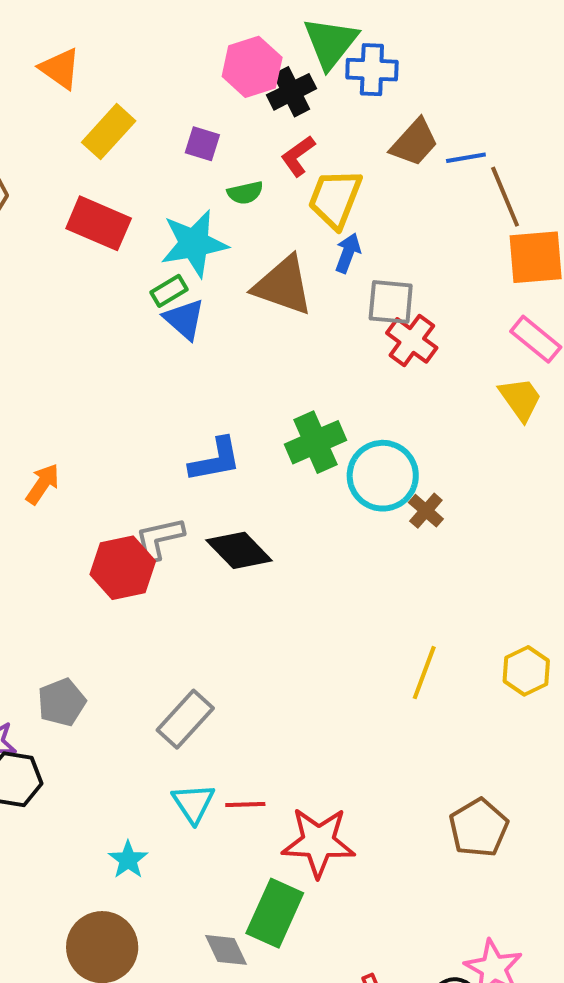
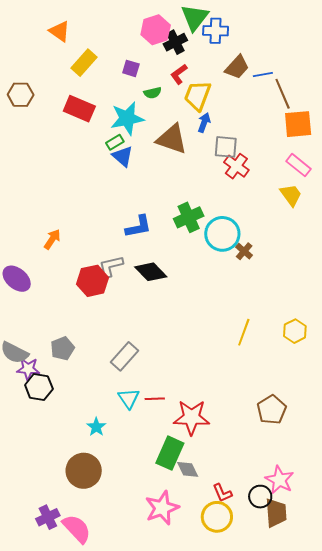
gray diamond: (226, 950) -> (188, 469), moved

